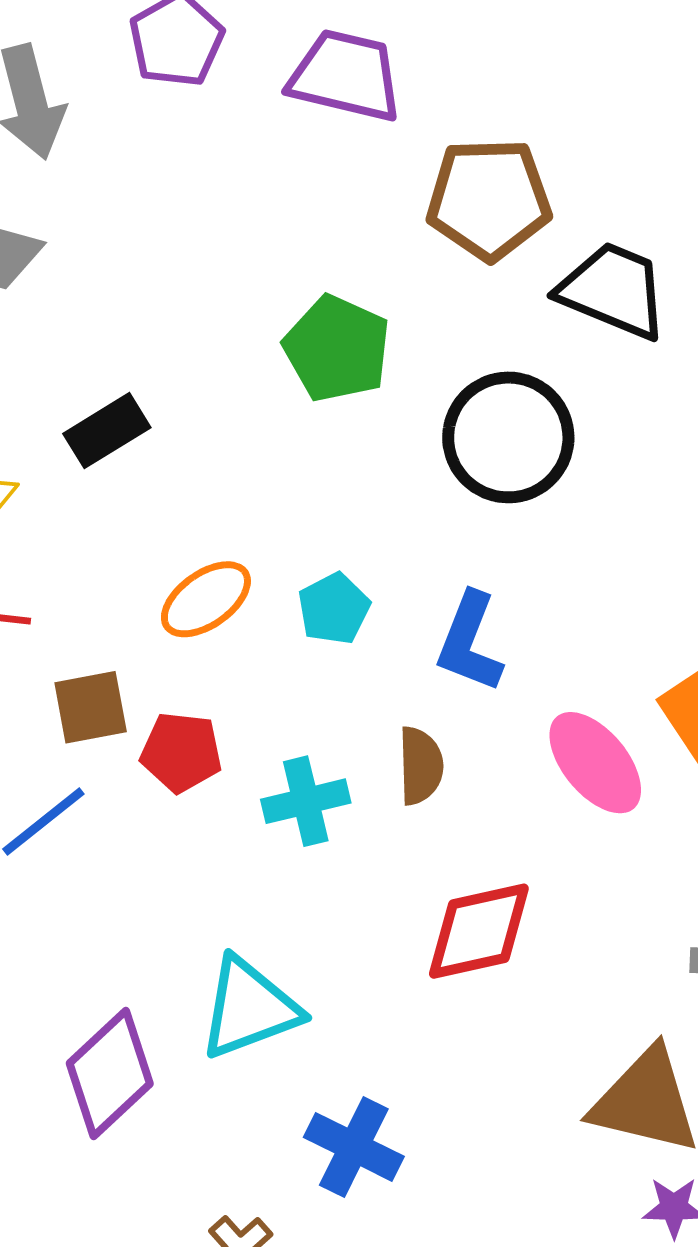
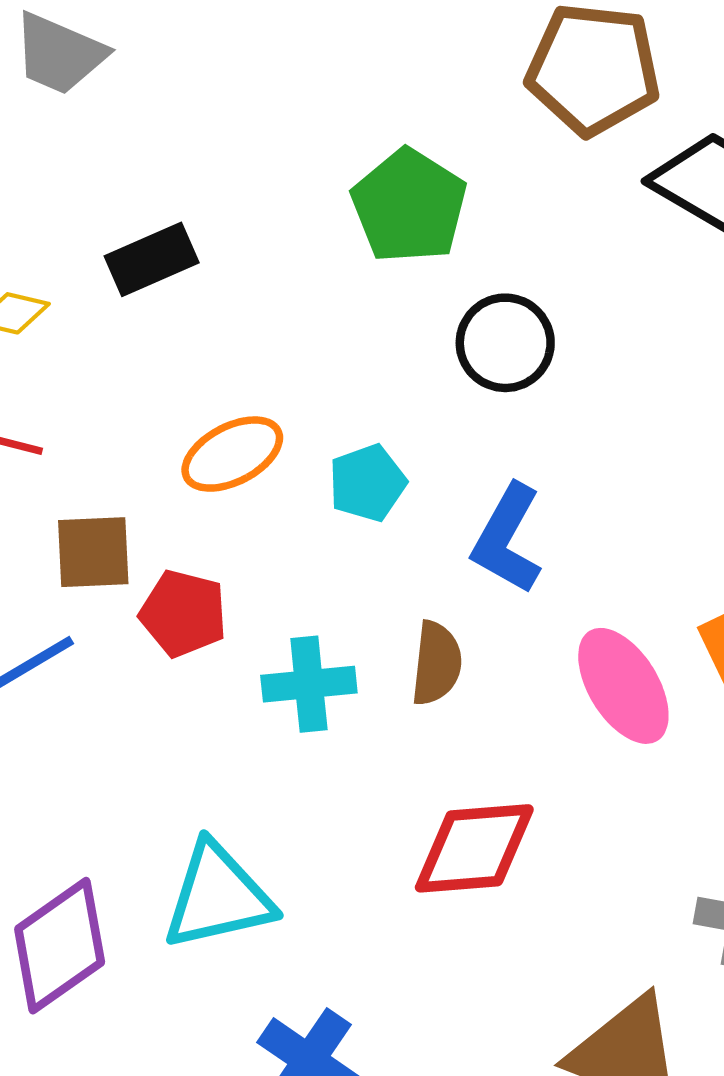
black circle: (508, 437) -> (505, 343), moved, size x0.7

